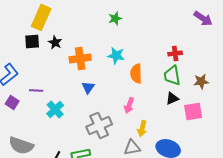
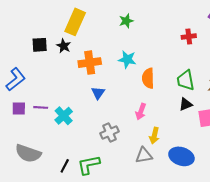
yellow rectangle: (41, 17) -> (75, 22), moved
red cross: (175, 53) -> (189, 36), moved
purple line: (36, 90) -> (41, 107), moved
purple square: (12, 102) -> (19, 108), turned -32
gray cross: (99, 125) -> (110, 132), size x0.7

